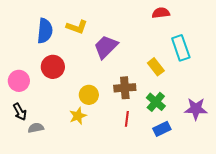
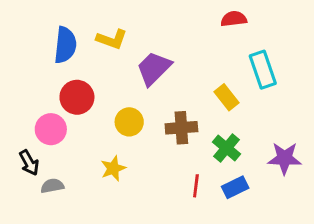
pink circle: (19, 81) -> (51, 129), moved
yellow circle: (89, 95) -> (129, 122), moved
red line: (127, 119) -> (196, 186), moved

